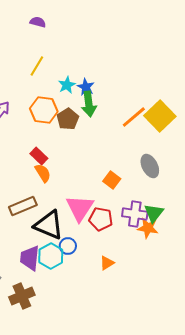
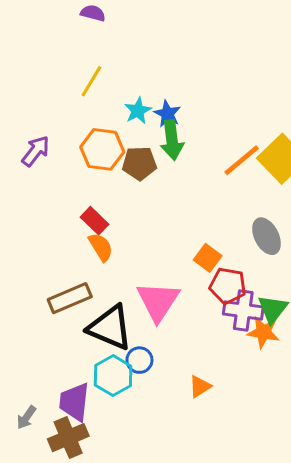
brown pentagon: (68, 119) -> (139, 163), turned 30
red pentagon: (101, 219) -> (228, 286), moved
purple trapezoid: (30, 258) -> (74, 402), moved

